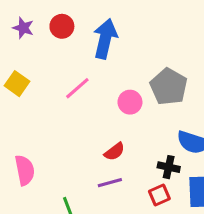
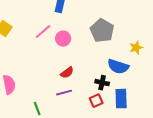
pink circle: (130, 102) -> (63, 39), moved

